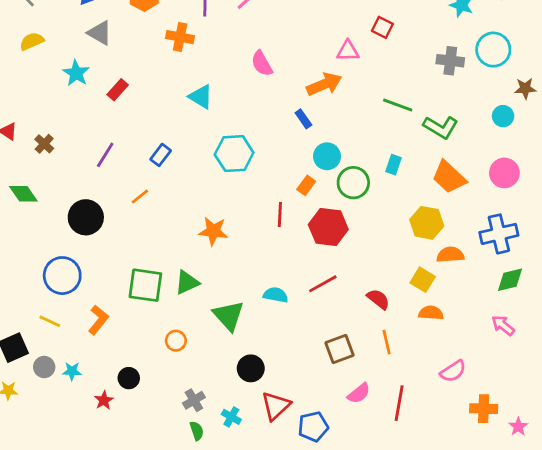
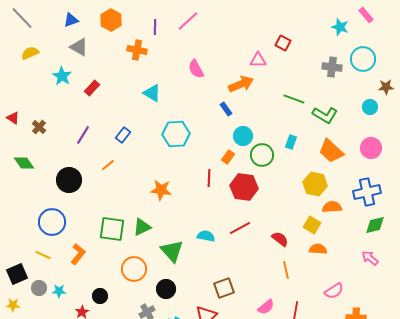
orange circle: (176, 341) -> (134, 269), size x1.6
brown square: (339, 349) -> (224, 288), moved
black circle: (251, 368) -> (166, 289), moved

